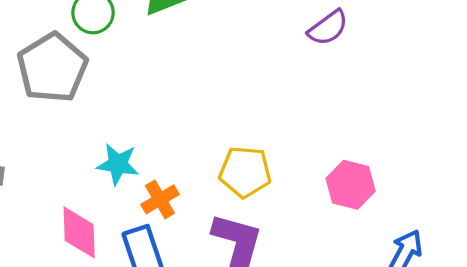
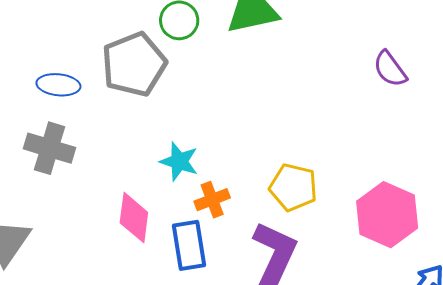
purple semicircle: (328, 28) -> (390, 69), turned 81
pink hexagon: (351, 185) -> (387, 215), size x1.4

